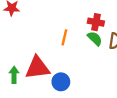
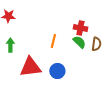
green arrow: (14, 75) -> (10, 45), moved
blue circle: (61, 82) -> (57, 71), moved

